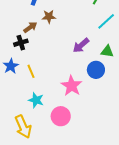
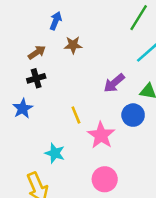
brown arrow: (30, 27) -> (37, 52), moved
yellow line: (31, 71) -> (76, 115), moved
pink circle: (61, 116) -> (105, 179), moved

